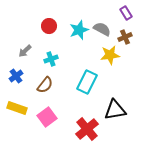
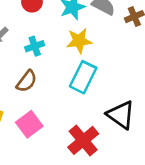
yellow star: (110, 55) -> (79, 41), moved
black triangle: (115, 110) -> (121, 115), turned 45

